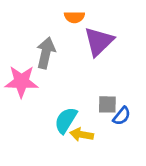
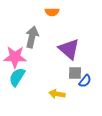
purple triangle: (99, 41) -> (69, 49), moved, turned -35
cyan semicircle: (66, 120) -> (17, 77), moved

